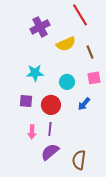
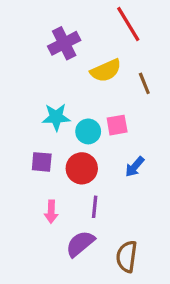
pink square: (94, 78) -> (117, 125), moved
cyan circle: (67, 82) -> (88, 131), moved
purple line: (50, 129) -> (95, 207), moved

